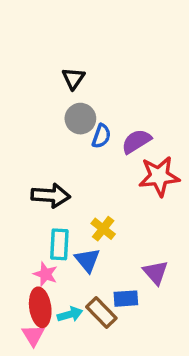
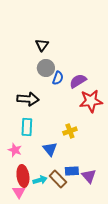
black arrow: (51, 195) -> (28, 99), moved
yellow cross: (103, 229) -> (70, 131), moved, turned 32
cyan rectangle: (59, 244) -> (27, 127), moved
purple triangle: (156, 272) -> (89, 176), moved
pink star: (45, 274) -> (15, 150), moved

